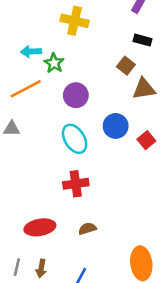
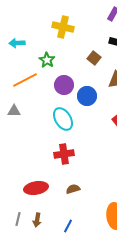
cyan arrow: (31, 52) -> (17, 43), moved
brown square: (126, 66) -> (94, 58), moved
blue circle: (116, 126) -> (87, 96), moved

